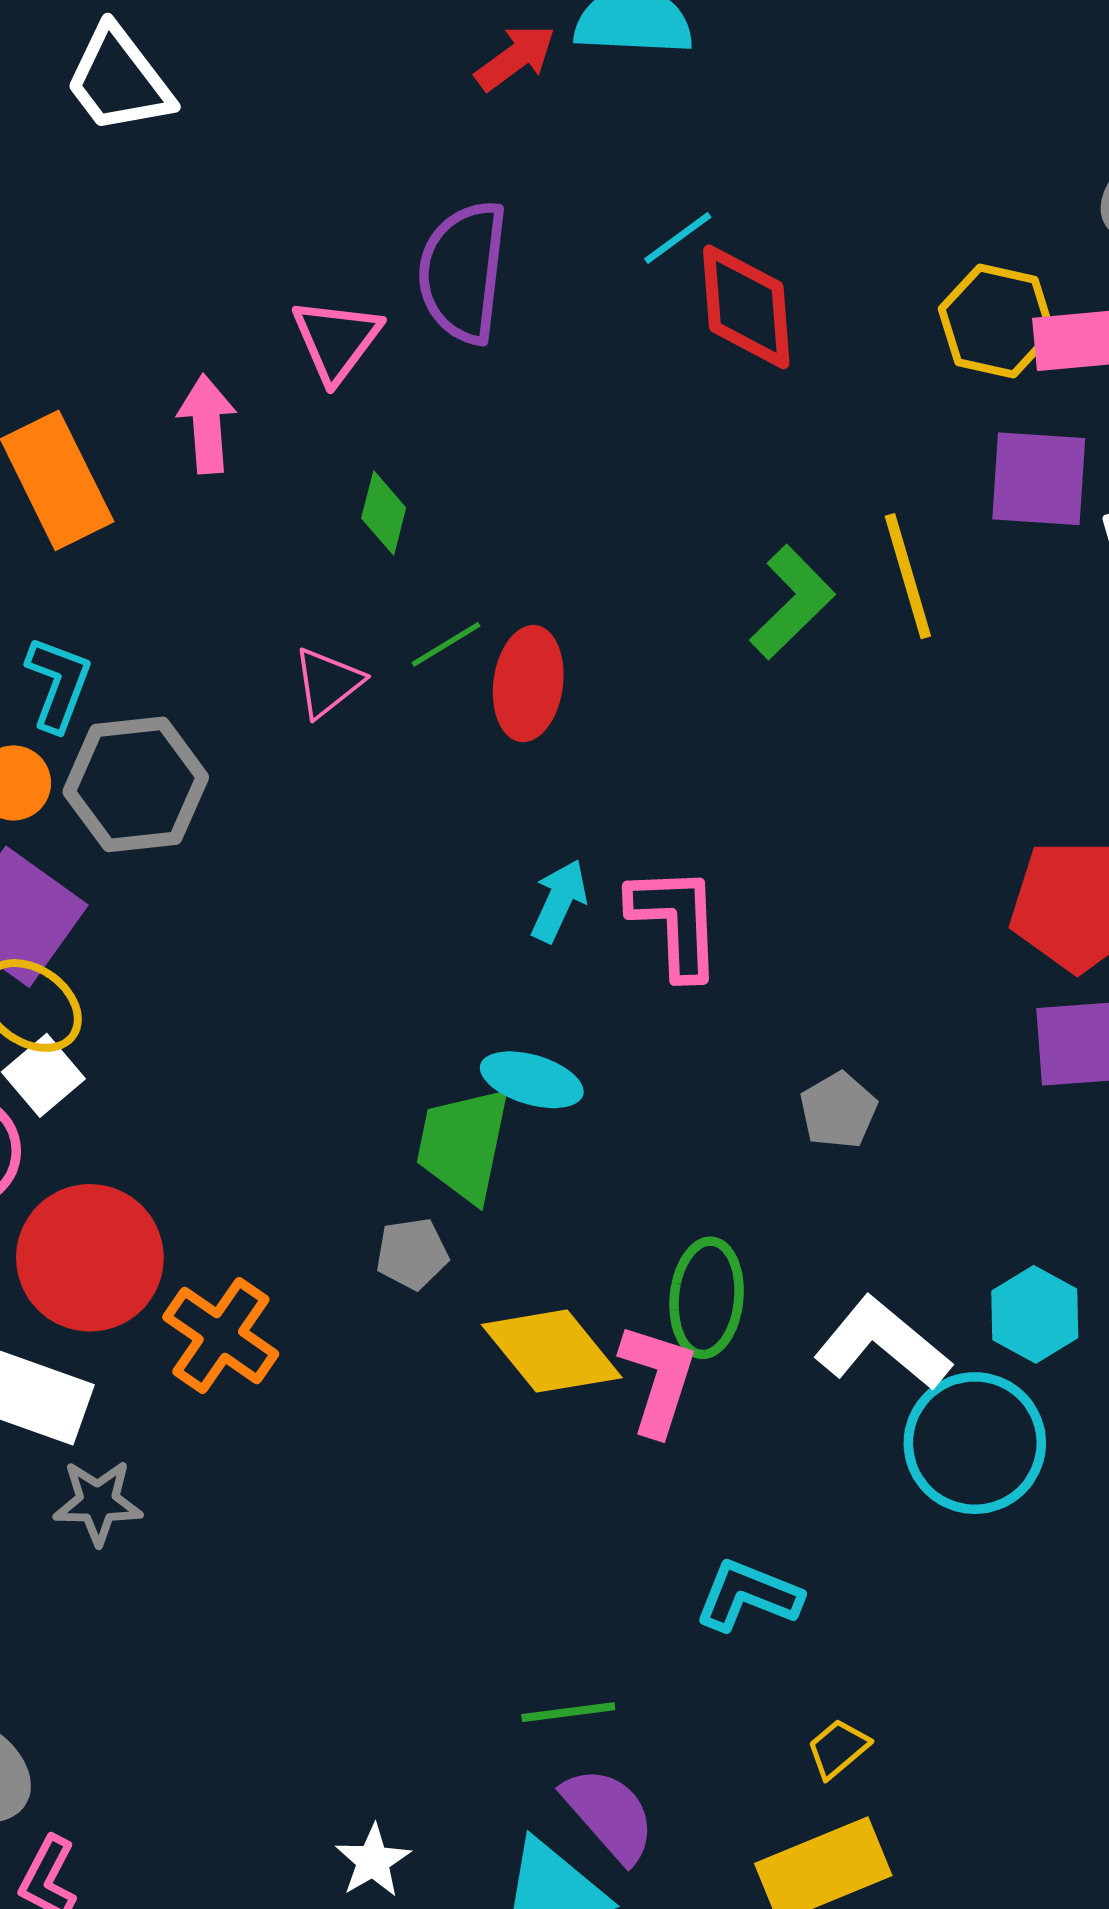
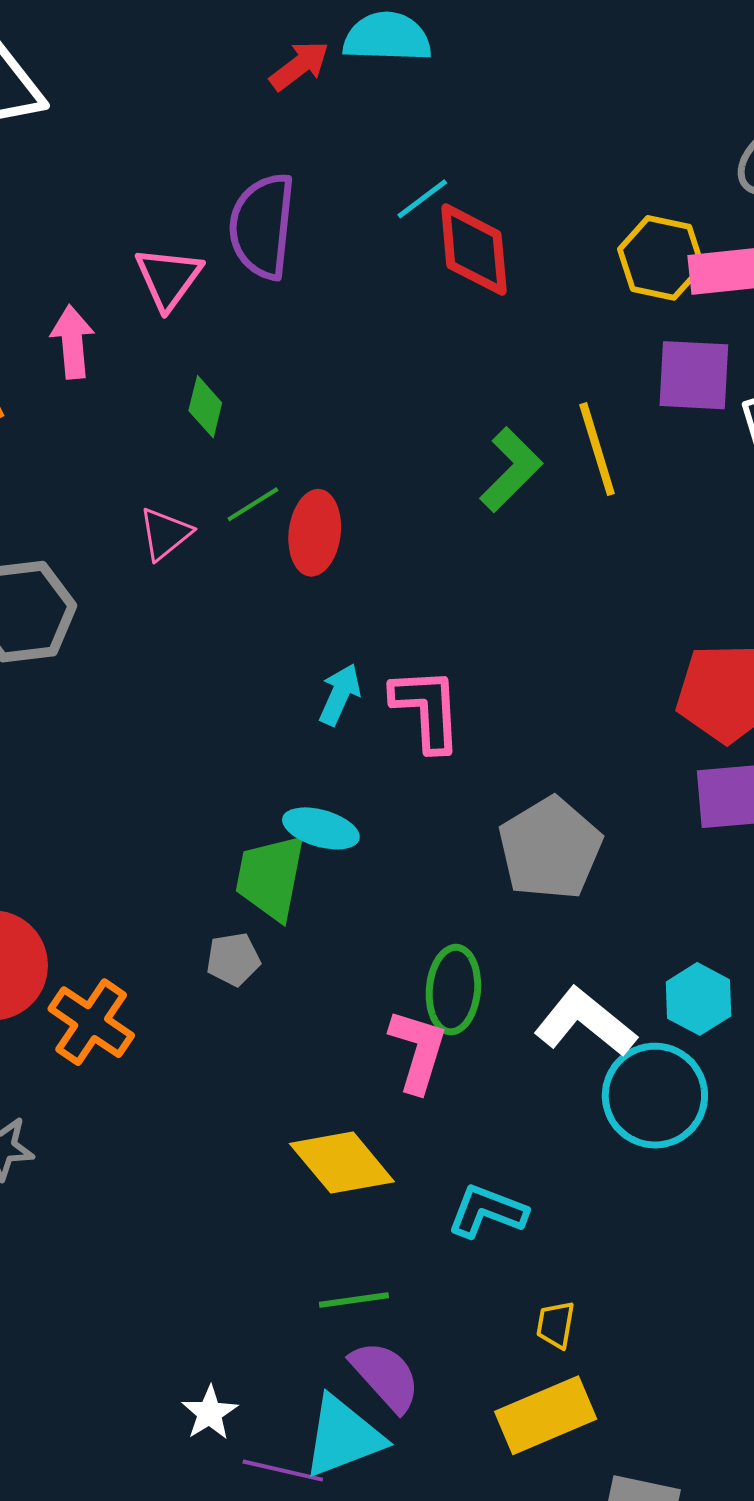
gray pentagon: (838, 1110) -> (550, 848), size x1.8
yellow diamond: (552, 1351) -> (342, 1163), moved
yellow trapezoid: (838, 1748) -> (556, 1325), turned -39

